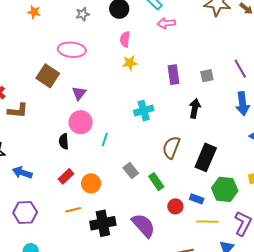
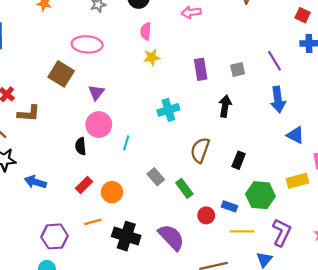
black rectangle: (206, 157) -> (239, 160), size x0.6
purple hexagon: (25, 213) -> (55, 236), moved
black cross: (103, 223) -> (126, 236), turned 30

